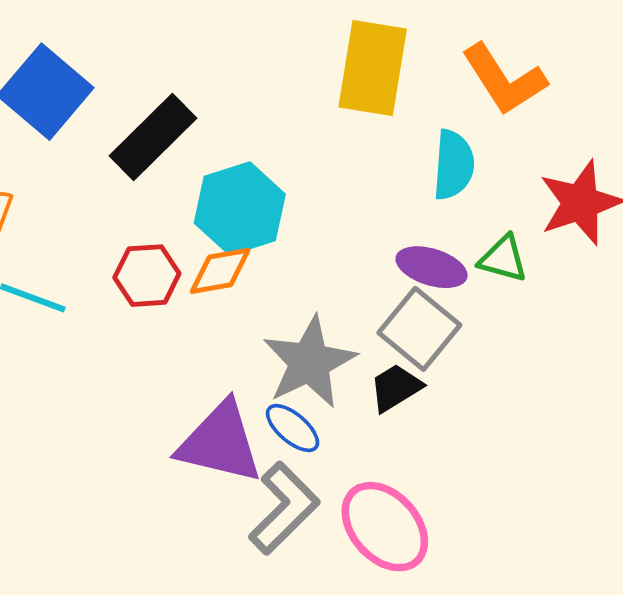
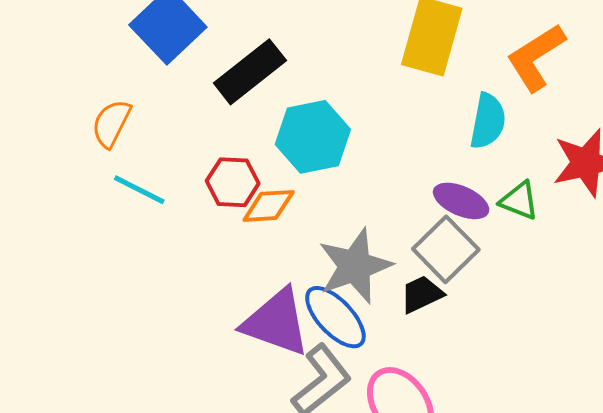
orange L-shape: (504, 79) -> (536, 57), turned 84
orange diamond: (220, 271) -> (269, 206), moved
blue ellipse: (293, 428) -> (335, 317), size x1.5

